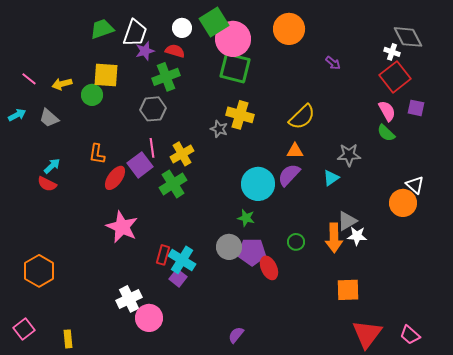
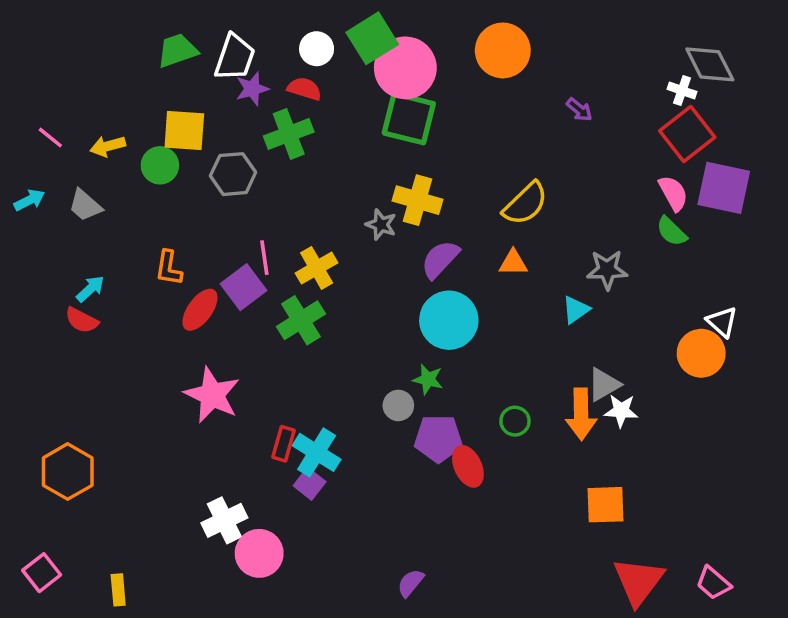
purple square: (416, 108) -> (724, 188), size x1.8
gray hexagon: (153, 109) -> (233, 174), moved
purple semicircle: (289, 175) -> (440, 259), moved
gray circle: (229, 247) -> (398, 405), moved, size x0.7

